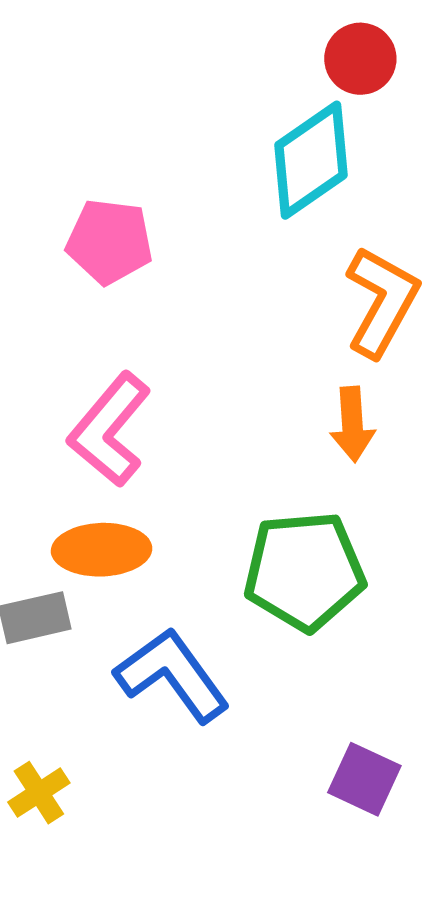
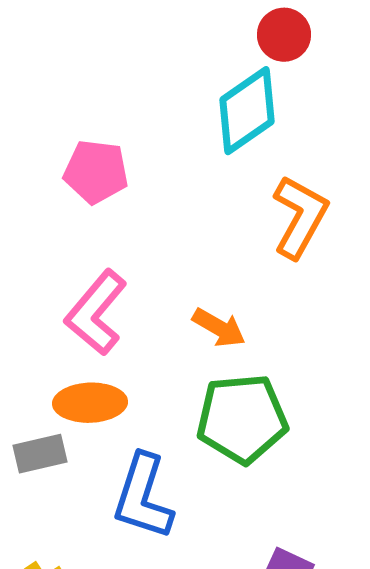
orange arrow: (352, 424) -> (219, 328), moved, turned -56
blue L-shape: (172, 675) -> (143, 497), turned -126

